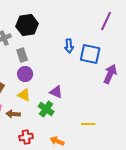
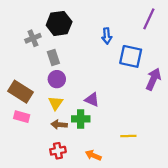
blue arrow: (69, 46) -> (107, 36), moved
yellow triangle: (24, 95) -> (56, 103), turned 40
green cross: (46, 109) -> (81, 119), turned -35
brown arrow: (13, 114) -> (59, 125), moved

